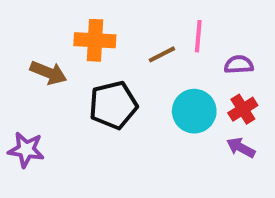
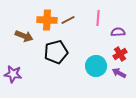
brown line: (162, 54) -> (68, 20), moved
cyan circle: (194, 111) -> (96, 66), moved

